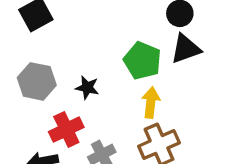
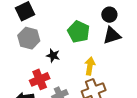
green pentagon: (142, 61) -> (79, 32), moved
gray hexagon: (37, 81) -> (29, 38), moved

